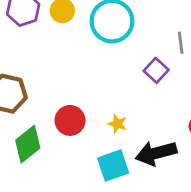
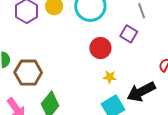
red circle: (70, 120) -> (100, 48), moved

